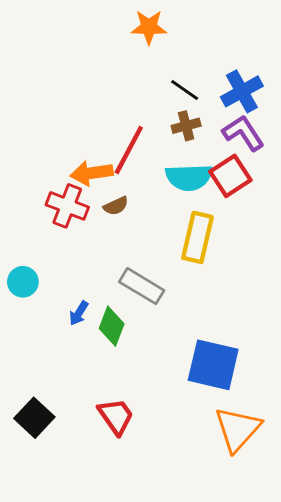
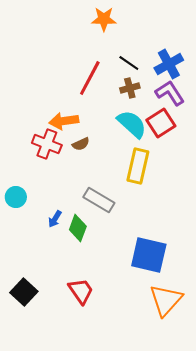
red line: (129, 150) -> (90, 78), moved
cyan semicircle: (189, 177) -> (132, 124), turned -136

